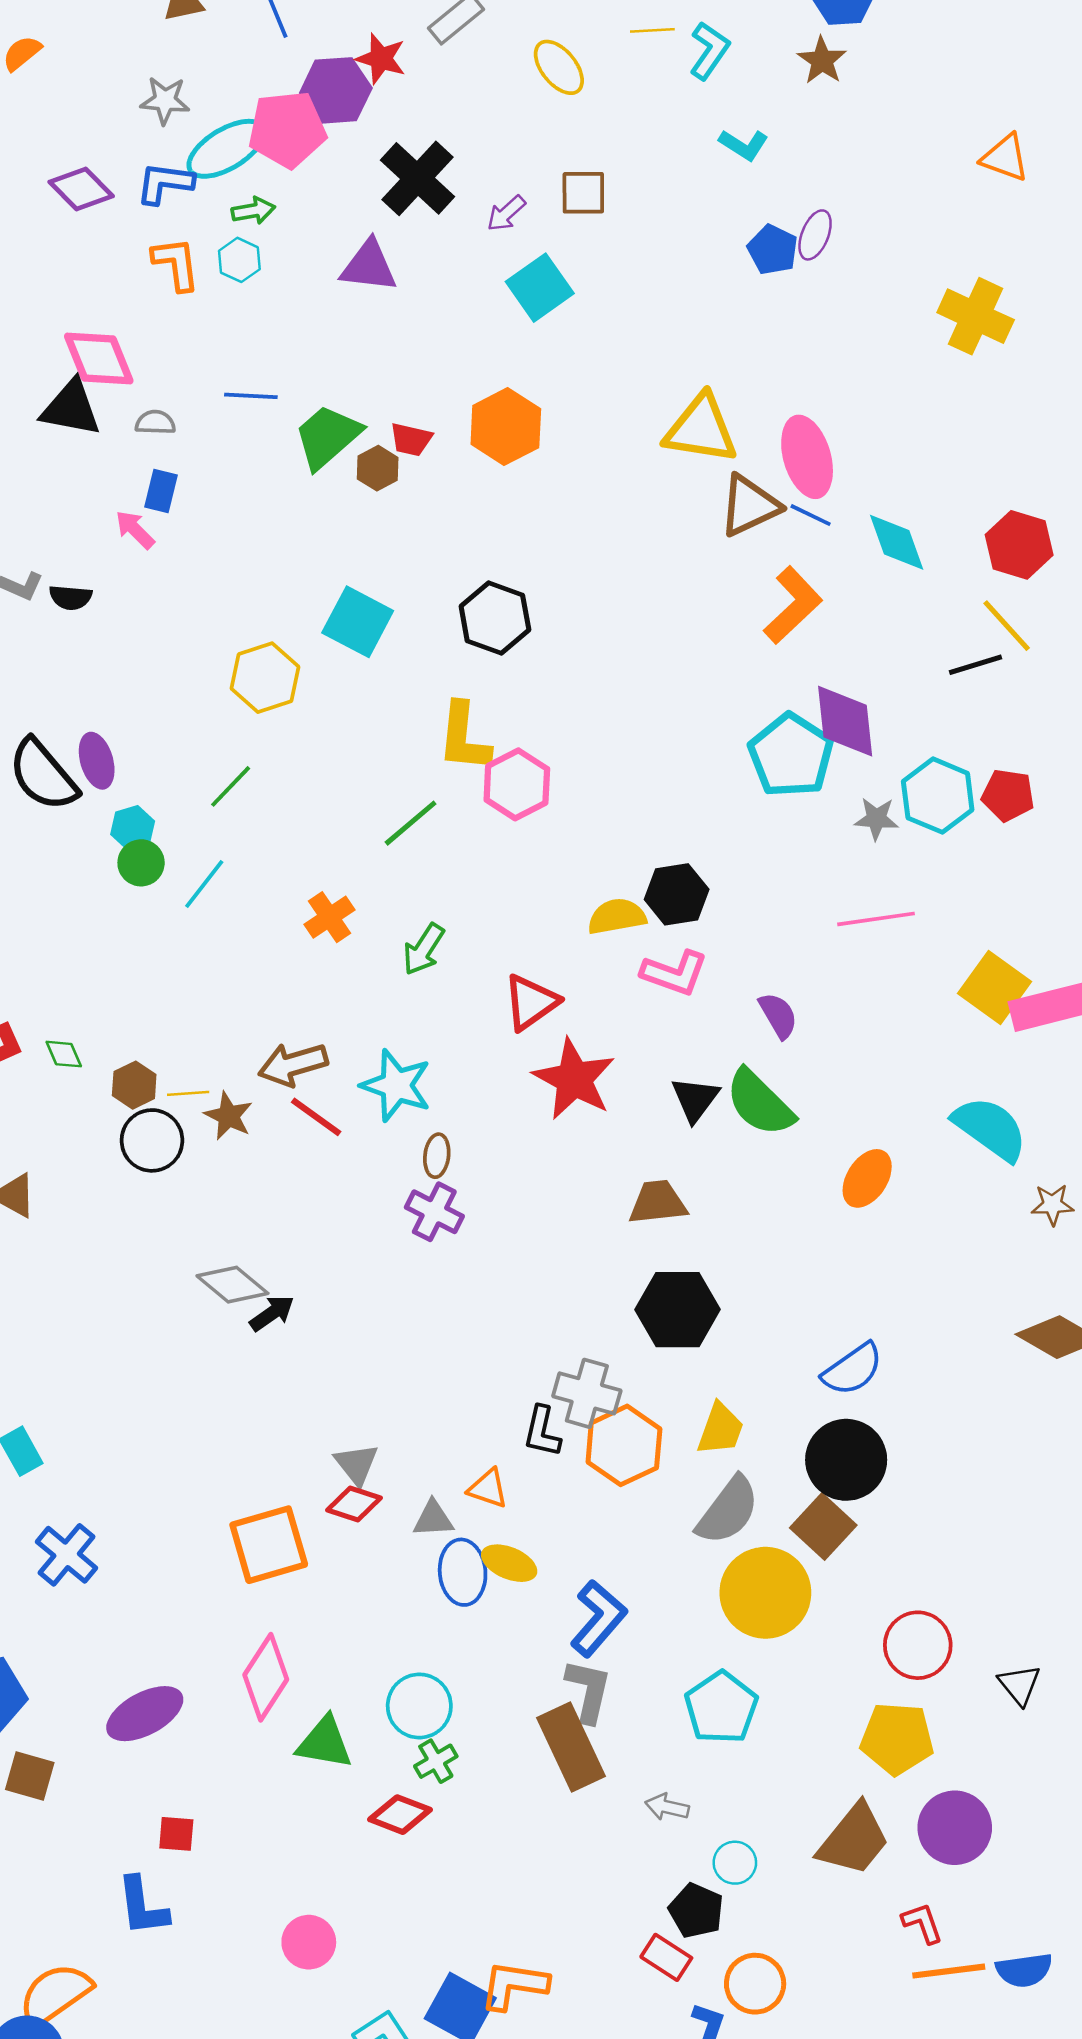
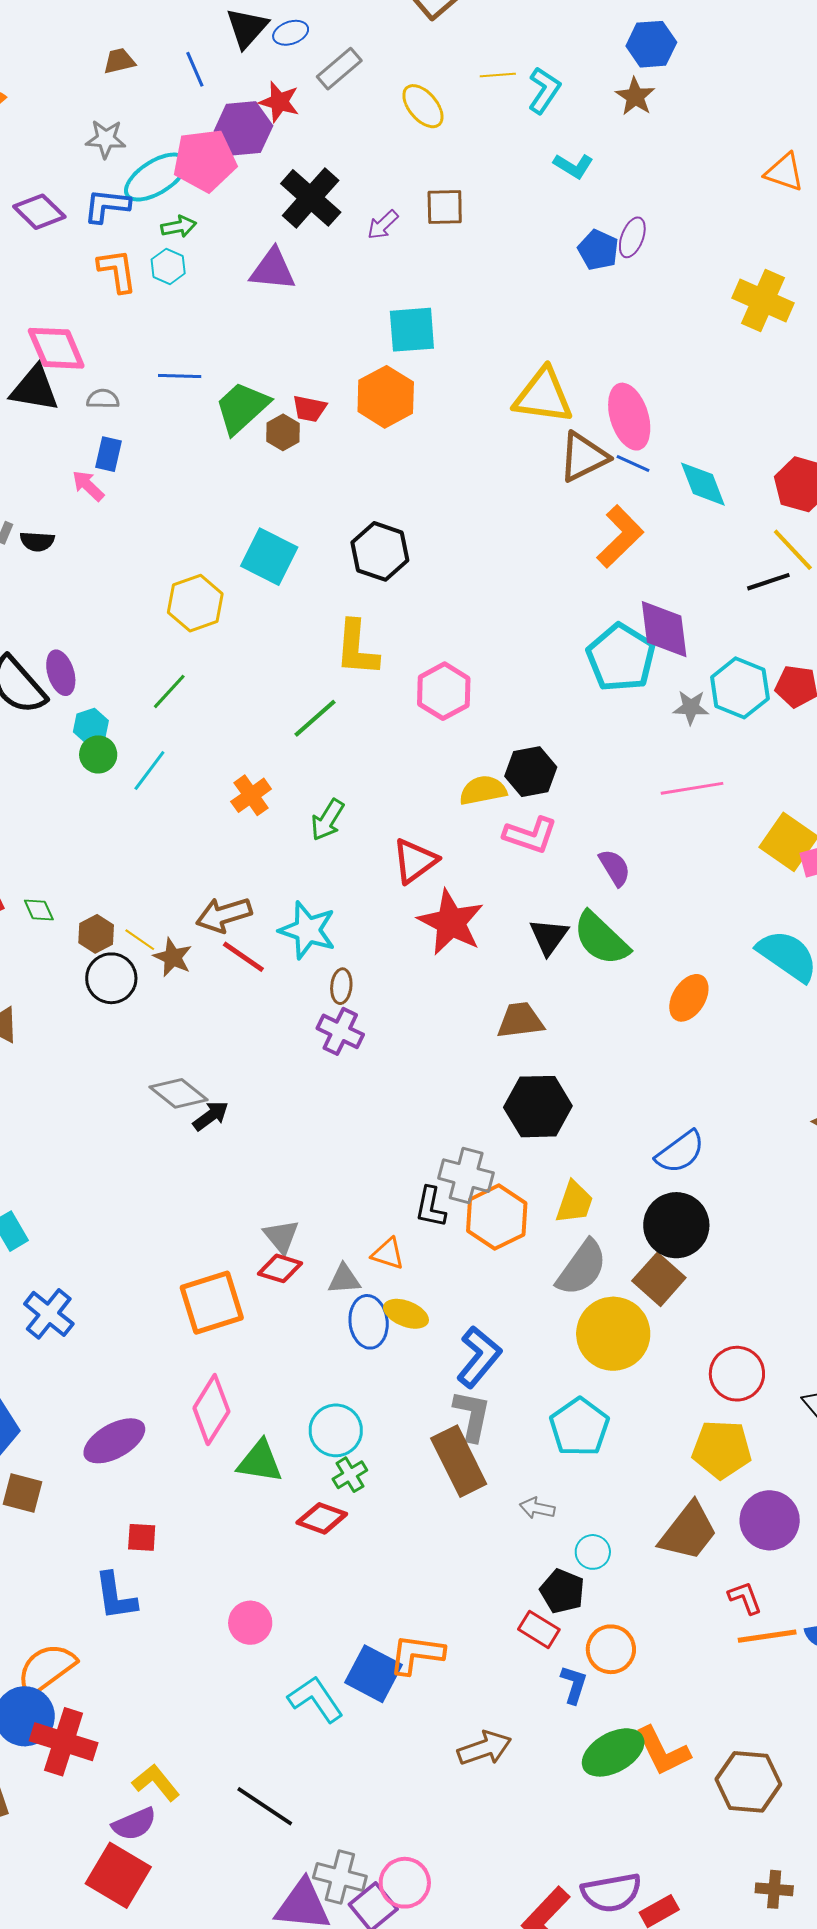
cyan square: (540, 288) -> (412, 330), moved, turned 32
pink hexagon: (517, 784) -> (444, 691), moved
yellow line: (188, 1093) -> (140, 940), turned 40

